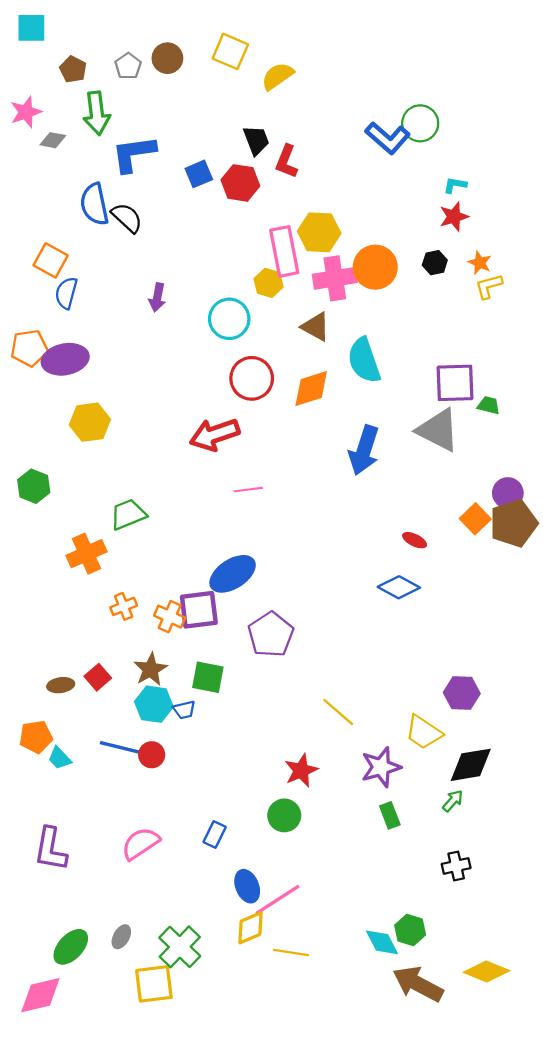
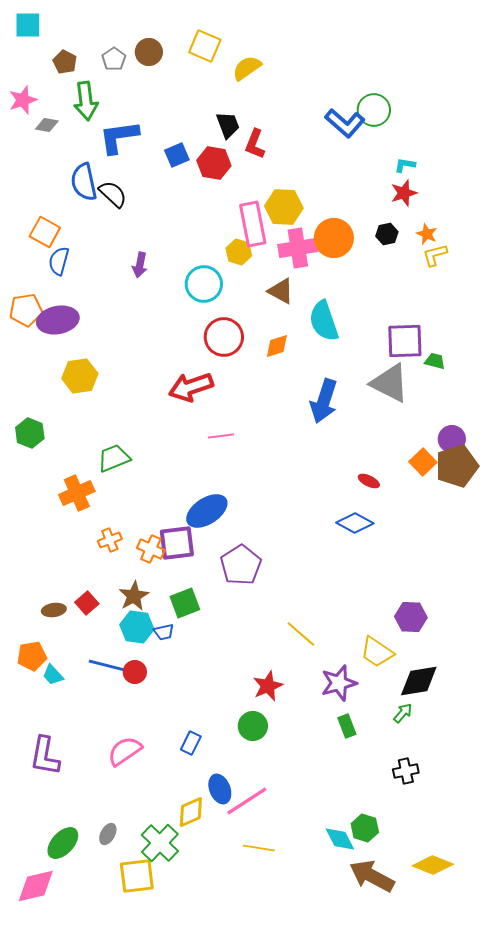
orange diamond: (311, 388) -> (277, 346), size x0.7
green square: (208, 677) -> (185, 603), turned -32
yellow diamond: (251, 928) -> (191, 812), moved

